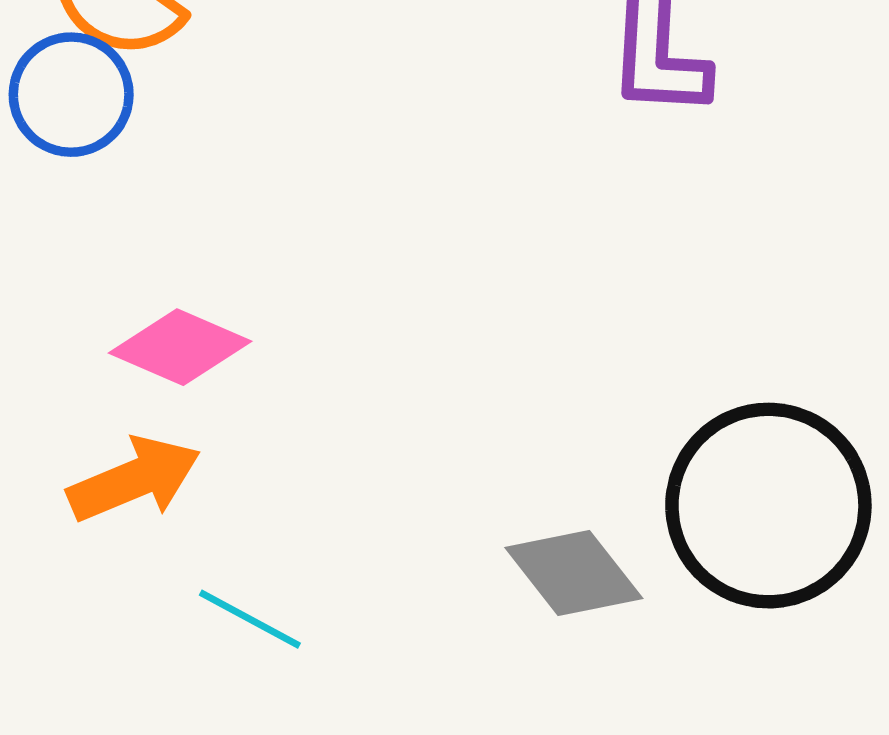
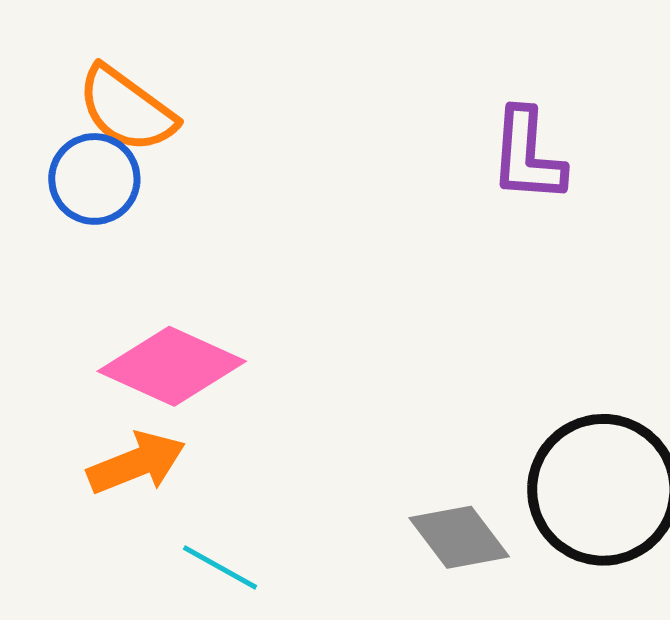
pink diamond: (180, 347) -> (172, 366), size x1.4

